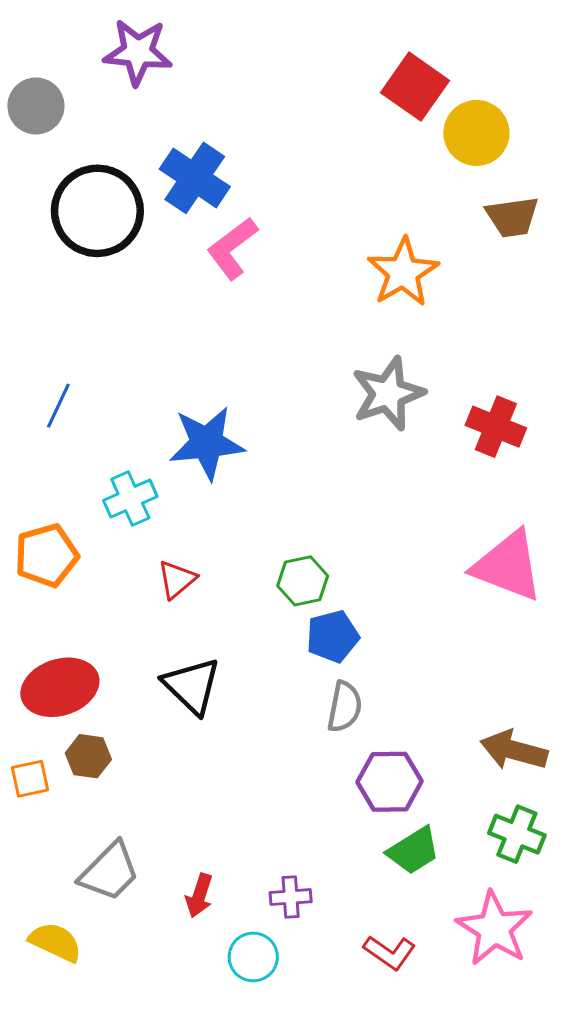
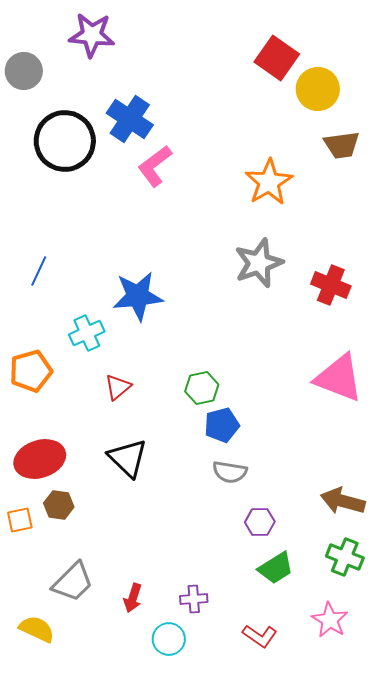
gray semicircle: (345, 707) -> (230, 472), turned 88
purple hexagon: (390, 782) -> (260, 522), size x0.7
pink star: (494, 929) -> (330, 620), size x0.7

